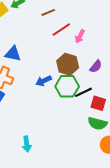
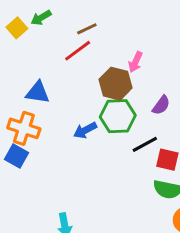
red line: (61, 30) -> (78, 51), moved
brown hexagon: (68, 64) -> (116, 84), moved
green hexagon: (67, 86) -> (118, 116), moved

